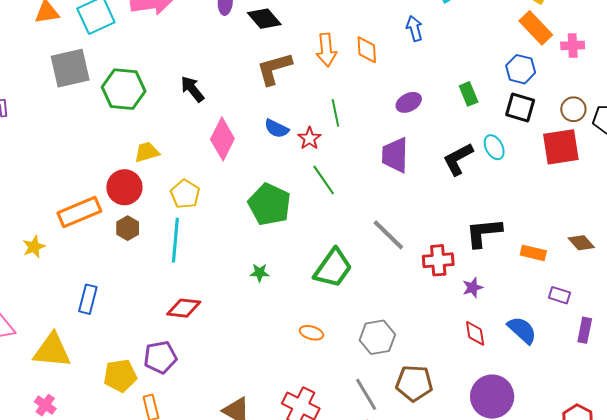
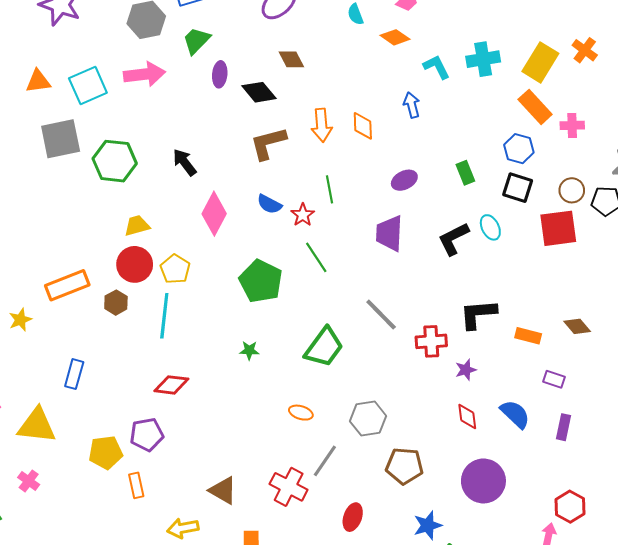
red circle: (124, 187) -> (135, 264), moved
purple rectangle: (585, 330) -> (563, 427), moved
gray line: (366, 394) -> (325, 461), moved, turned 64

